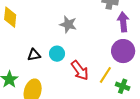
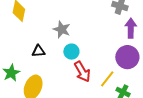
gray star: (68, 24) -> (62, 29), moved
cyan circle: (57, 54) -> (71, 52), moved

